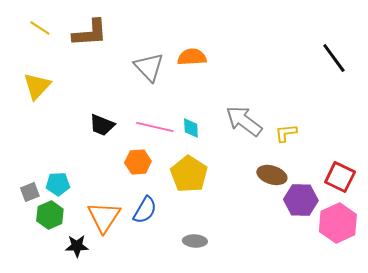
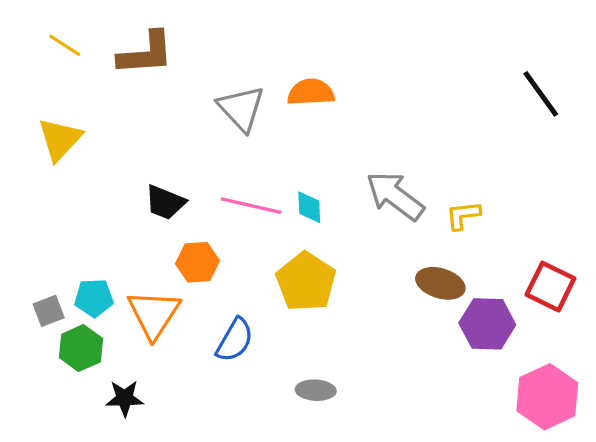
orange hexagon: (138, 162) -> (198, 262), moved
orange triangle: (104, 217) -> (154, 314), moved
pink hexagon: (338, 223) -> (547, 397), moved

